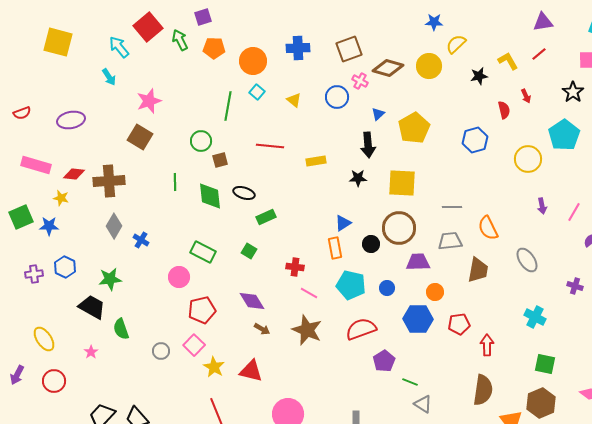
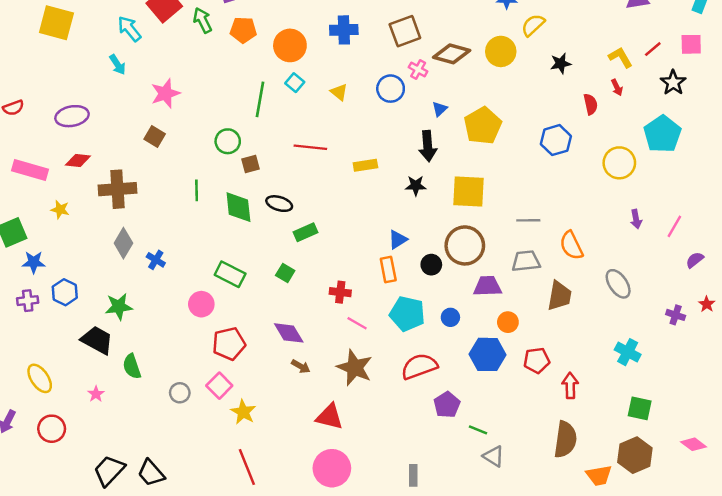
red line: (539, 54) -> (653, 49), moved
yellow L-shape: (508, 61) -> (620, 57), moved
brown square: (140, 137) -> (155, 136), size x0.7
red diamond: (74, 174) -> (78, 160), moved
blue star: (49, 226) -> (34, 262), moved
red triangle: (251, 371) -> (329, 417), moved

